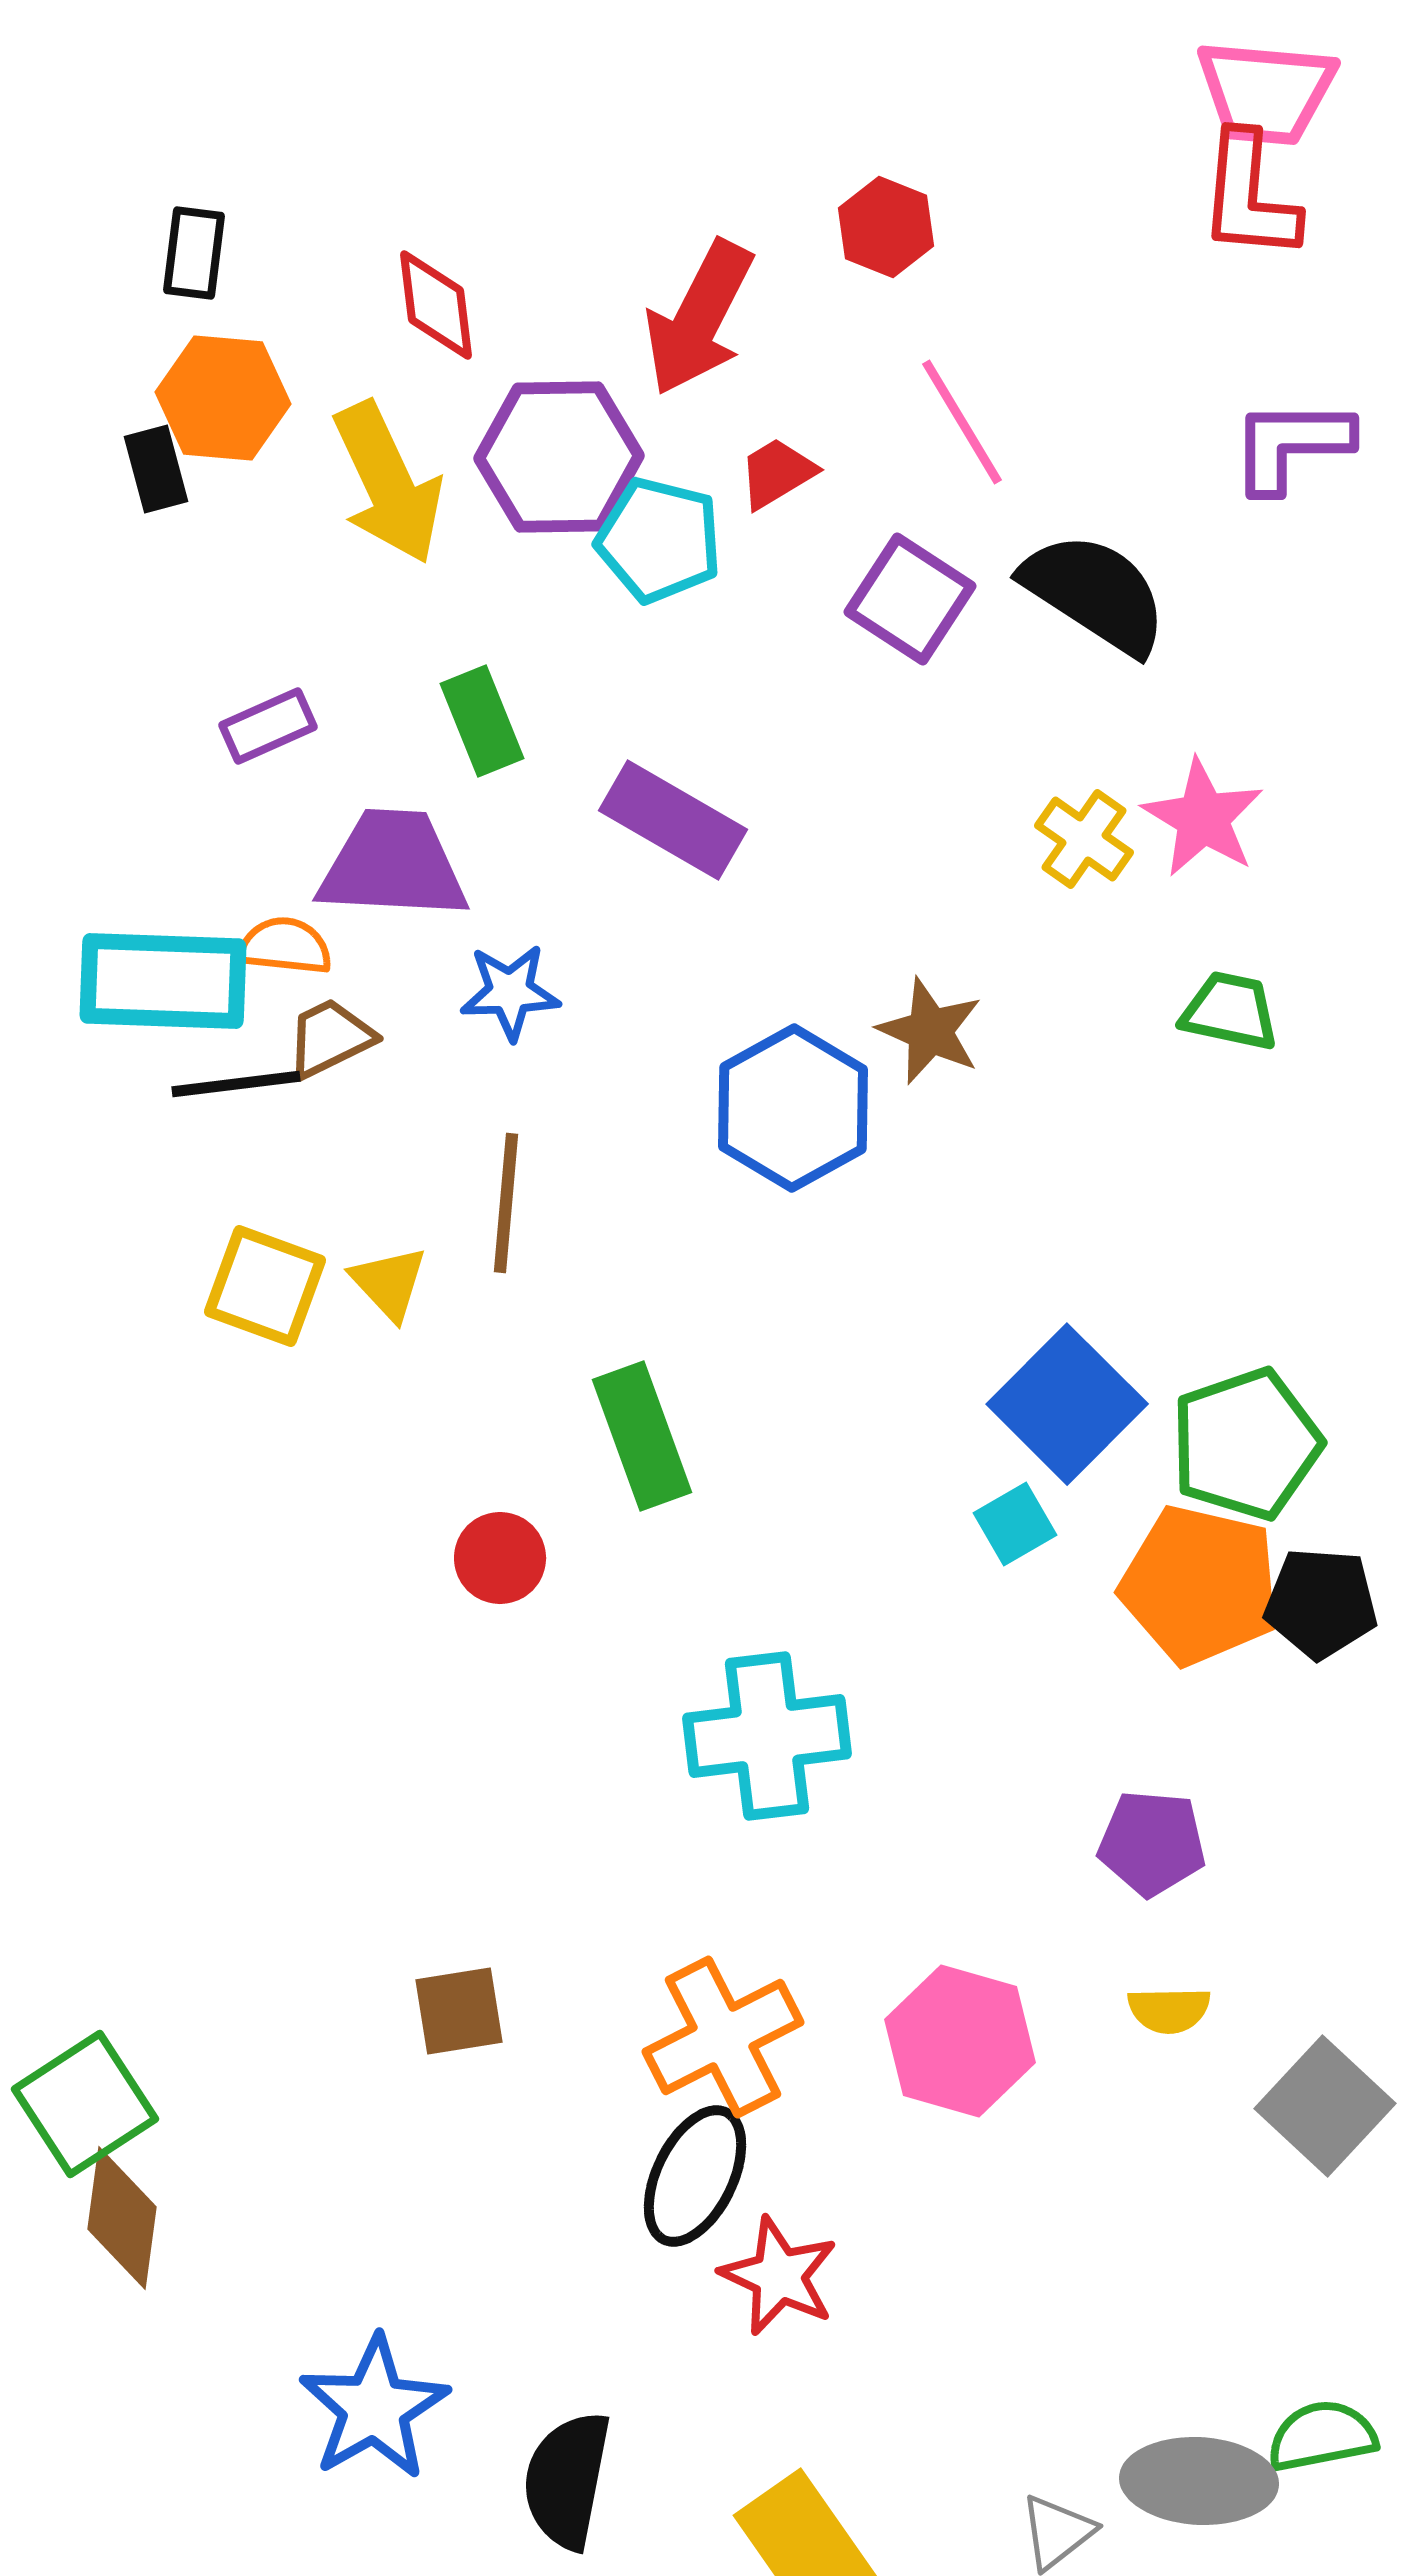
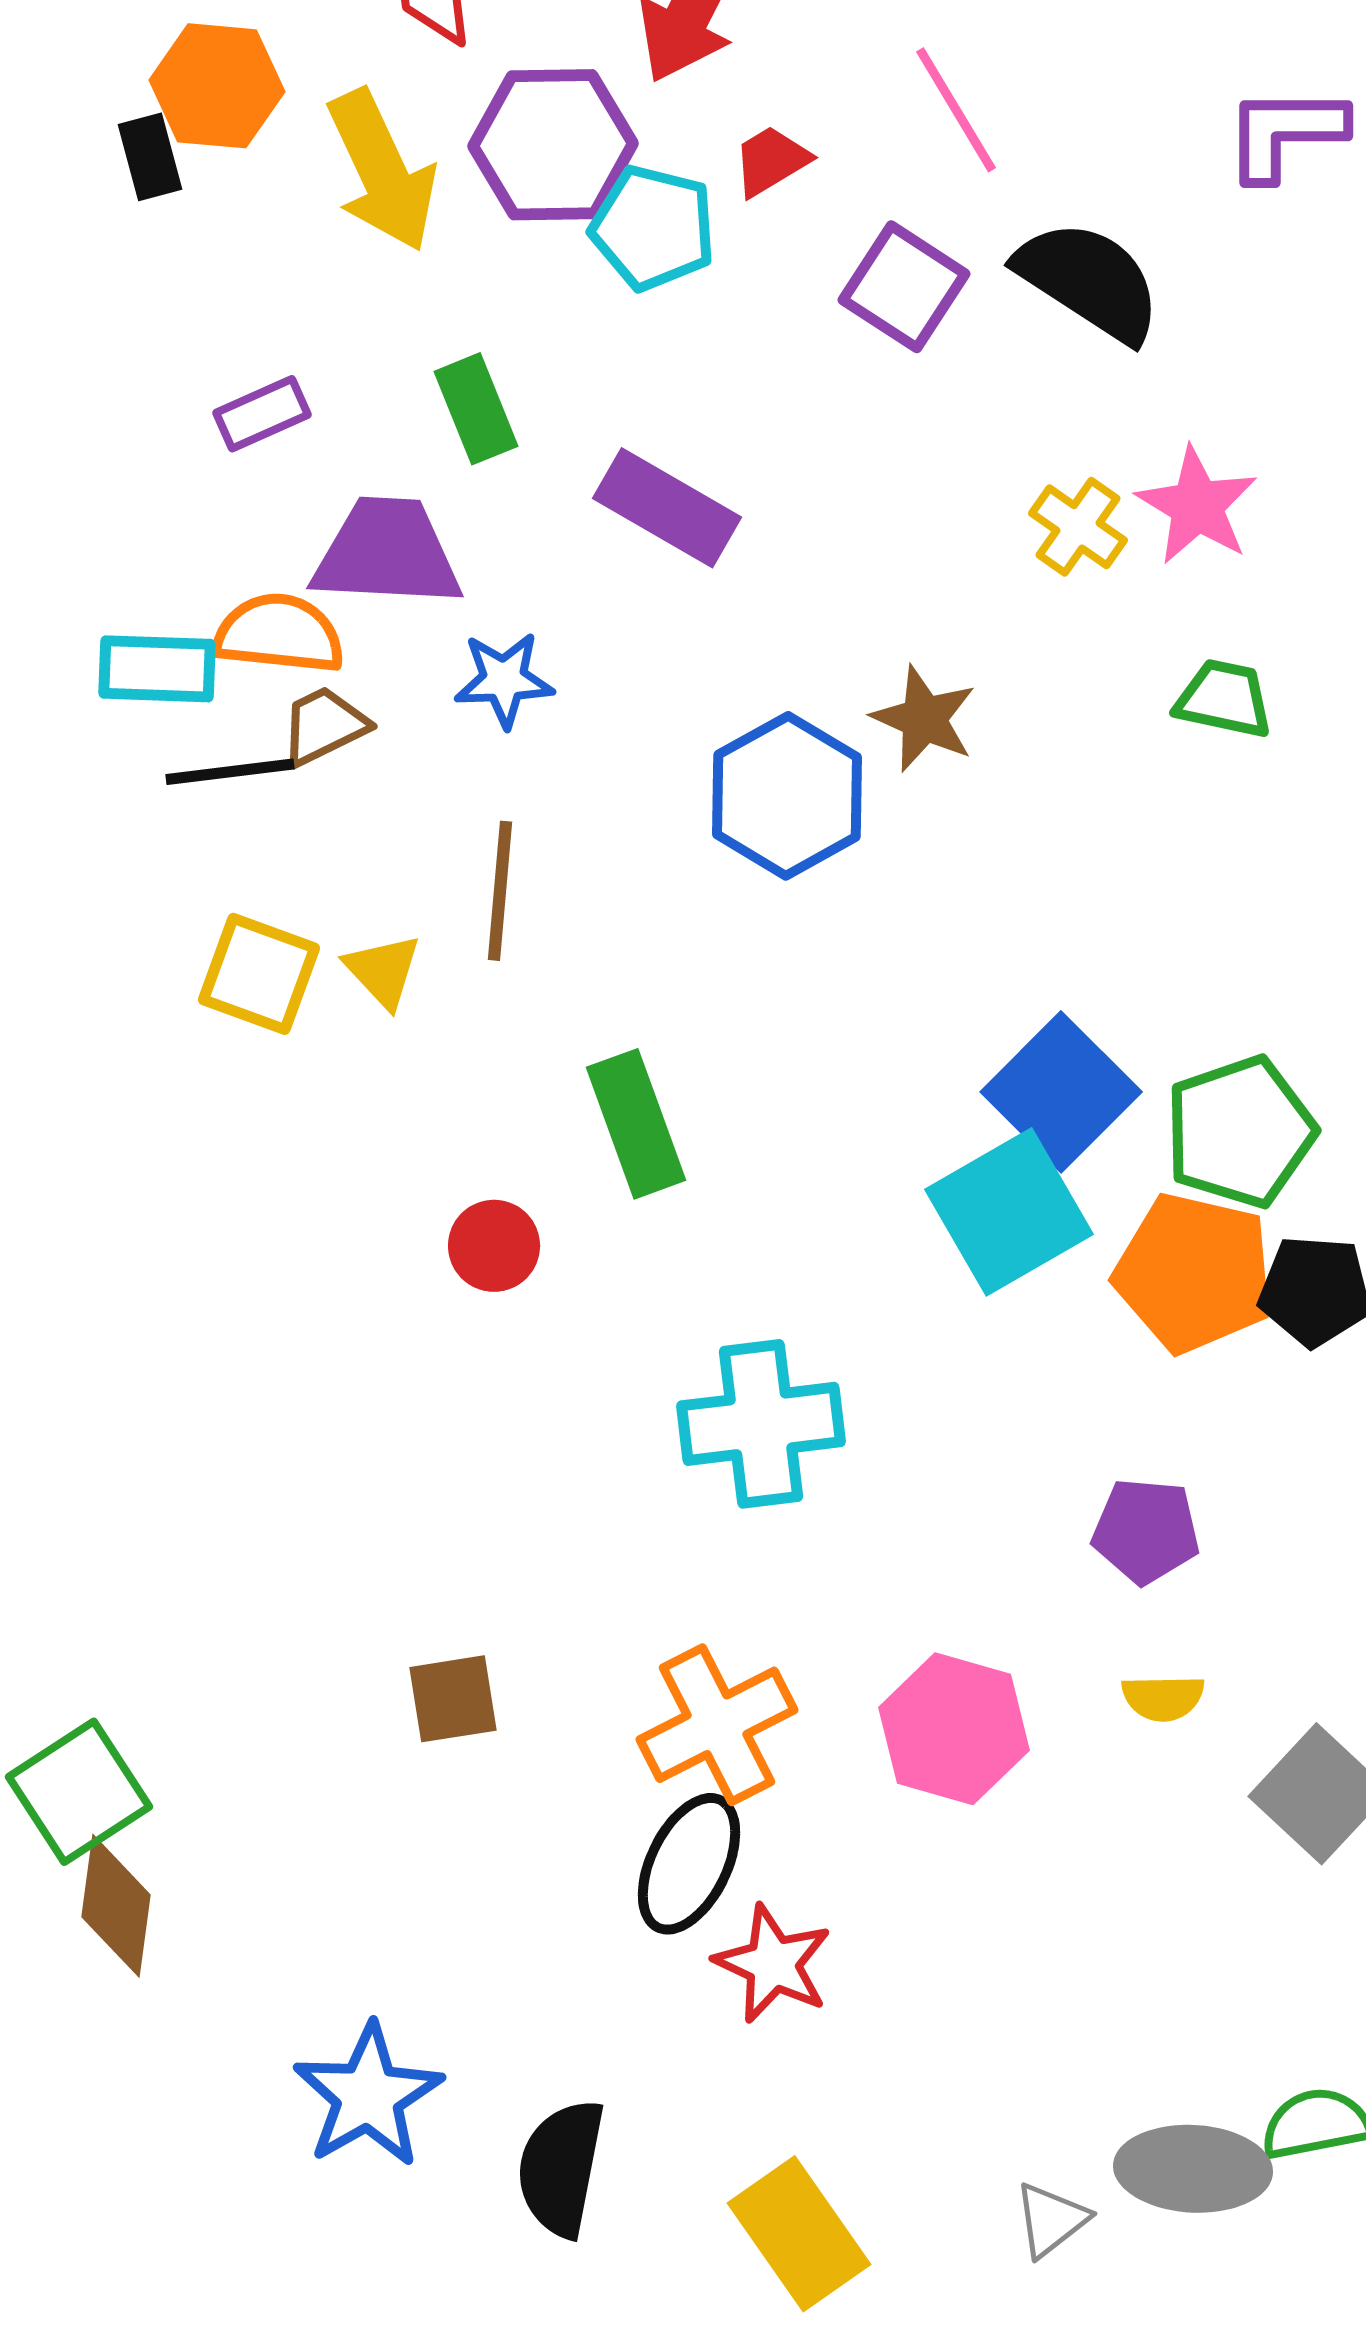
orange semicircle: (285, 946) -> (279, 634), size x1.4
cyan rectangle: (163, 981) -> (157, 669), size x0.7
cyan square: (1015, 1524) -> (1009, 1212), size x2.0

